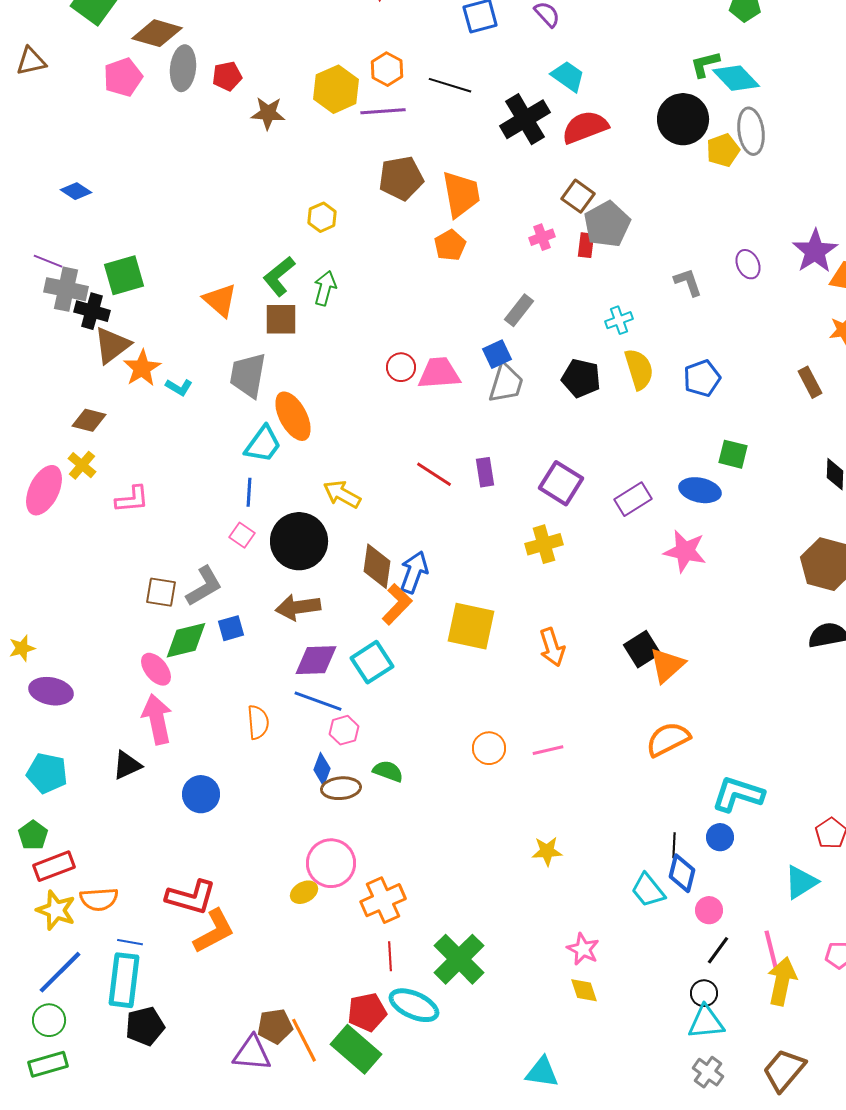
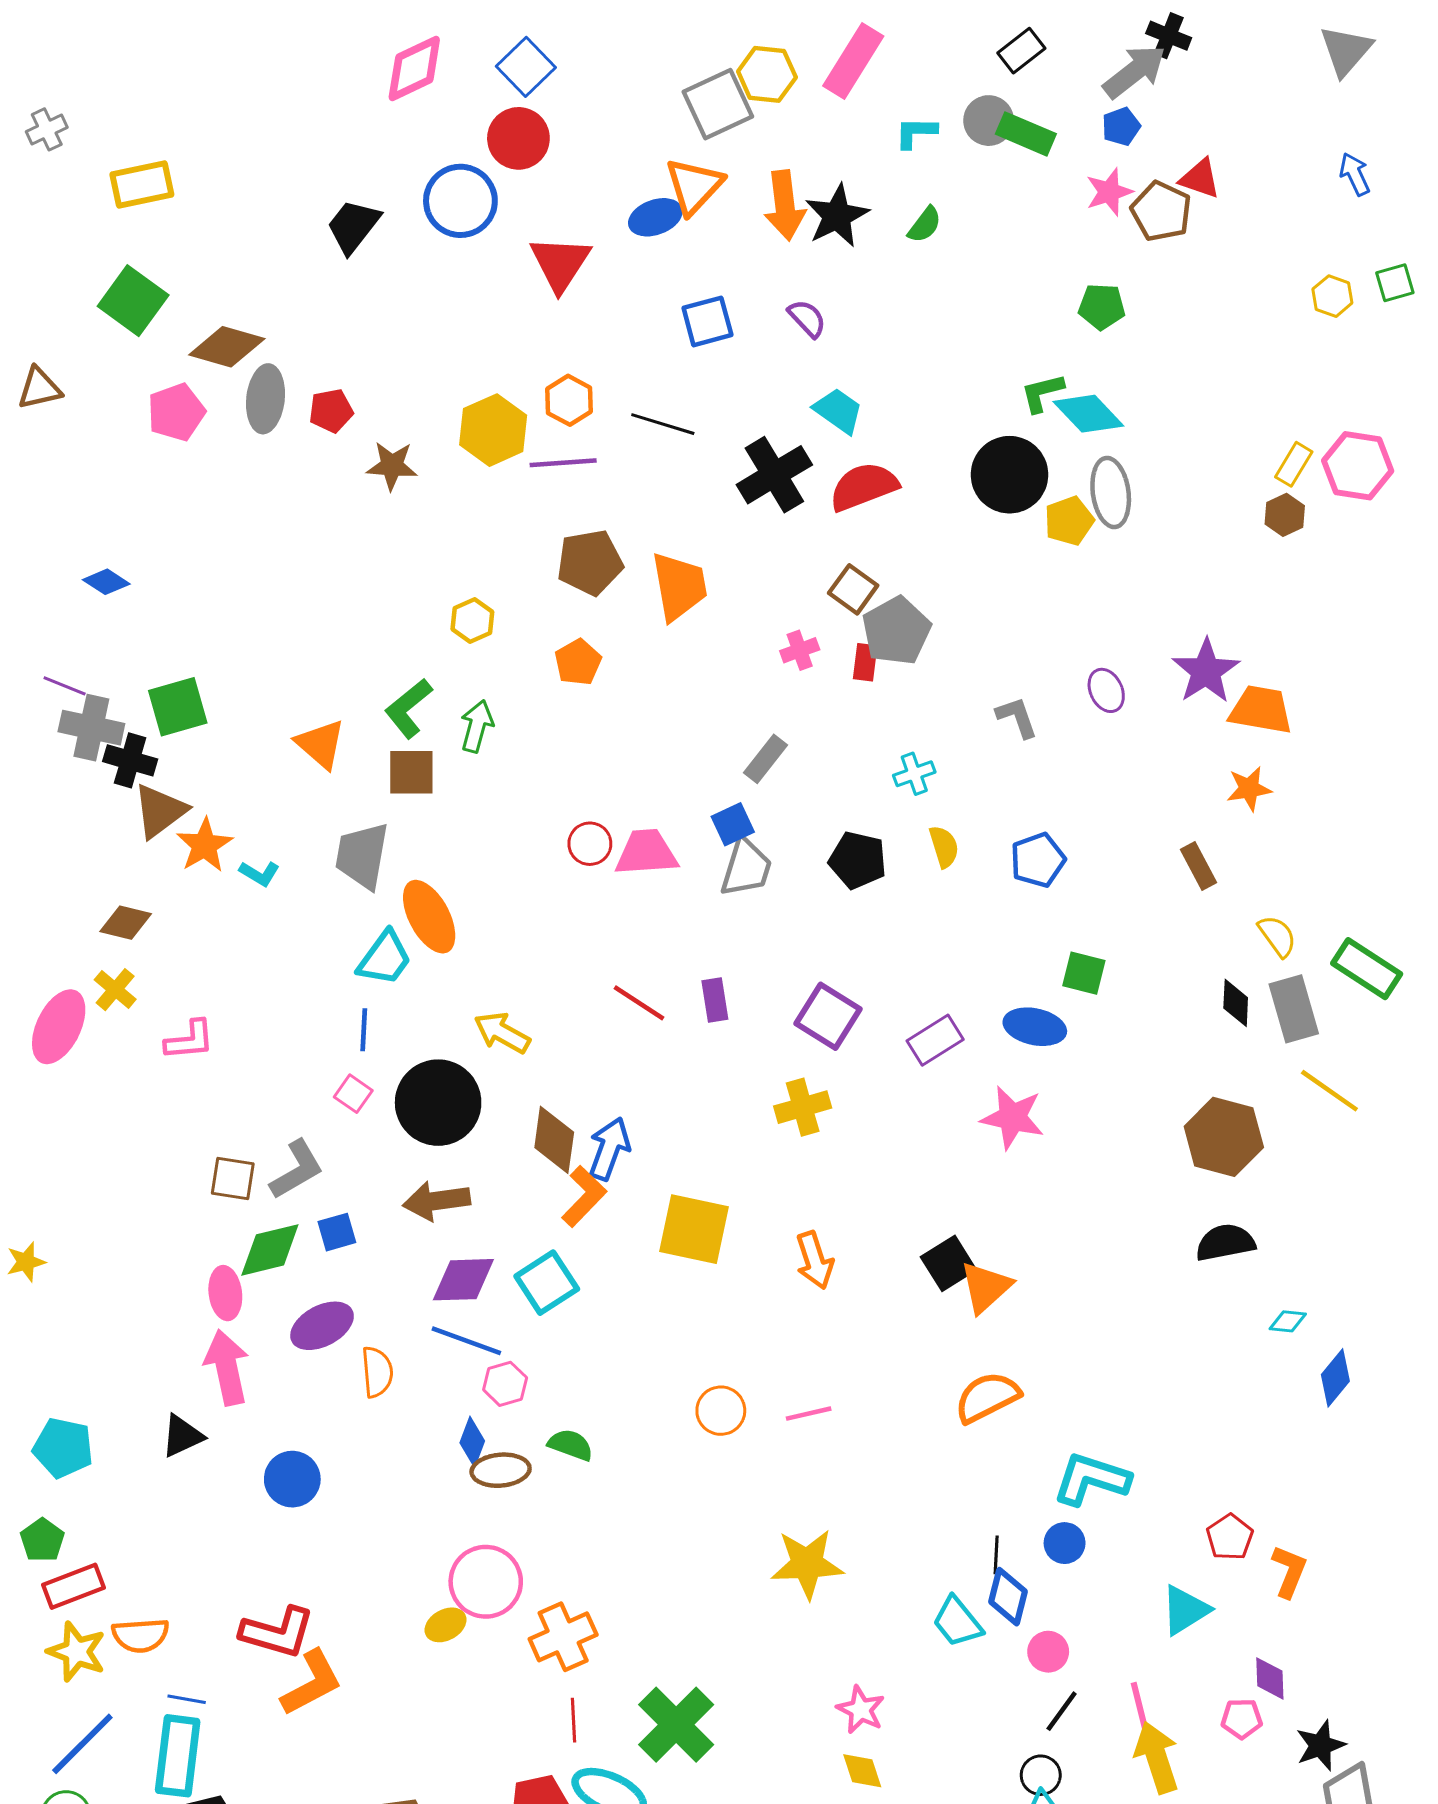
orange pentagon: (450, 245) -> (578, 662), moved
yellow semicircle: (639, 369) -> (944, 847), size x0.7
pink ellipse: (156, 669) -> (225, 1293), turned 32
purple ellipse: (51, 691) -> (322, 1326), moved, turned -39
yellow star: (547, 851) -> (807, 1564), size x1.6
yellow arrow: (782, 981) -> (1157, 1757), turned -30

